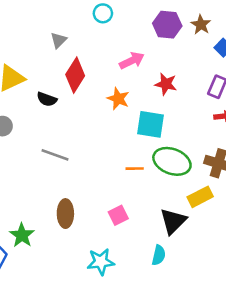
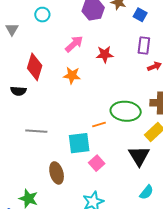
gray triangle: (59, 40) -> (12, 29), moved
cyan square: (150, 124) -> (79, 143), moved
cyan semicircle: (159, 255) -> (146, 192), moved, turned 42

